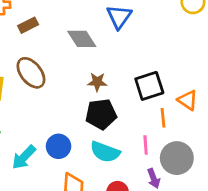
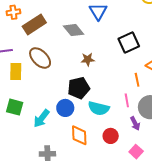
brown rectangle: (28, 25) -> (34, 24), size x1.6
black square: (149, 86) -> (129, 42), moved
black pentagon: (101, 114) -> (79, 88), moved

